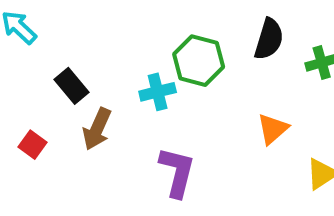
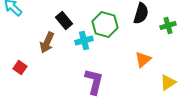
black rectangle: (72, 86) -> (64, 20), moved
brown arrow: (97, 129) -> (47, 42), moved

